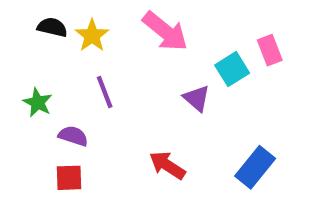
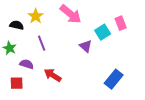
black semicircle: (52, 27) -> (17, 25), moved
red arrow: (167, 165) -> (53, 75), moved
red square: (69, 178) -> (17, 83), moved

